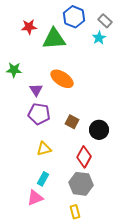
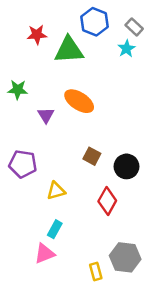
purple pentagon: (39, 114) -> (23, 164), moved
gray hexagon: (81, 184) -> (125, 257), moved

